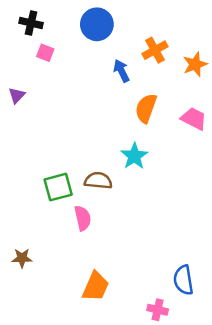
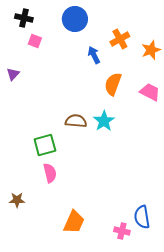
brown semicircle: (98, 181) -> (76, 121), moved
pink semicircle: (83, 218) -> (50, 173), moved
pink cross: (158, 310) -> (122, 231), moved

